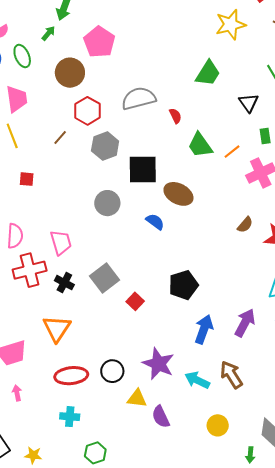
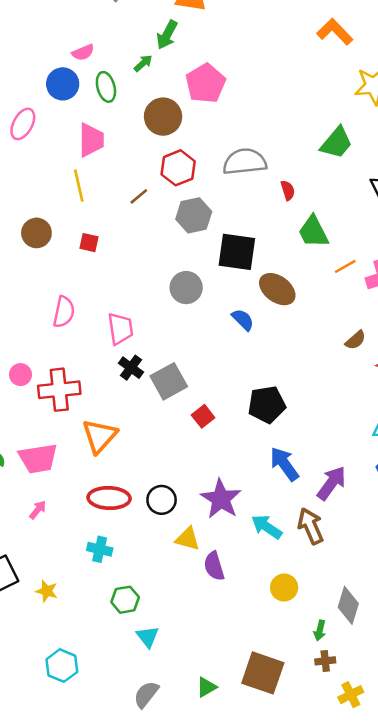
orange line: (232, 152) -> (345, 266), moved
red cross: (30, 270) -> (59, 390), moved
black cross: (64, 283) -> (131, 368), moved
purple arrow: (245, 323) -> (332, 483), moved
blue arrow: (204, 329) -> (284, 464), turned -64
pink arrow: (17, 393) -> (38, 510), turned 42

